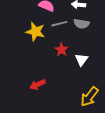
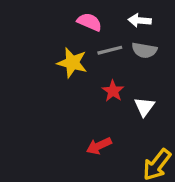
red arrow: (37, 85) -> (99, 146), moved

